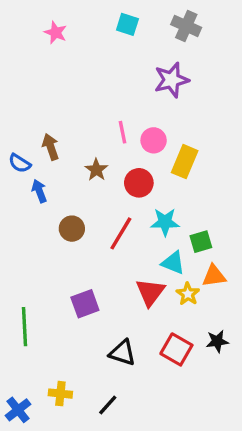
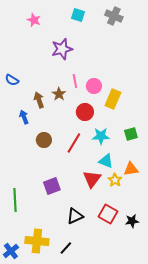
purple star: (172, 80) -> (62, 49), moved
brown arrow: (51, 147) -> (39, 100), moved
blue semicircle: (20, 163) -> (12, 80), moved
brown star: (96, 170) -> (59, 94), moved
green square: (201, 242) -> (131, 134), moved
black star: (217, 341) -> (132, 221), moved
black triangle: (123, 353) -> (75, 216), turned -42
yellow cross: (60, 394) -> (37, 241), size x1.6

